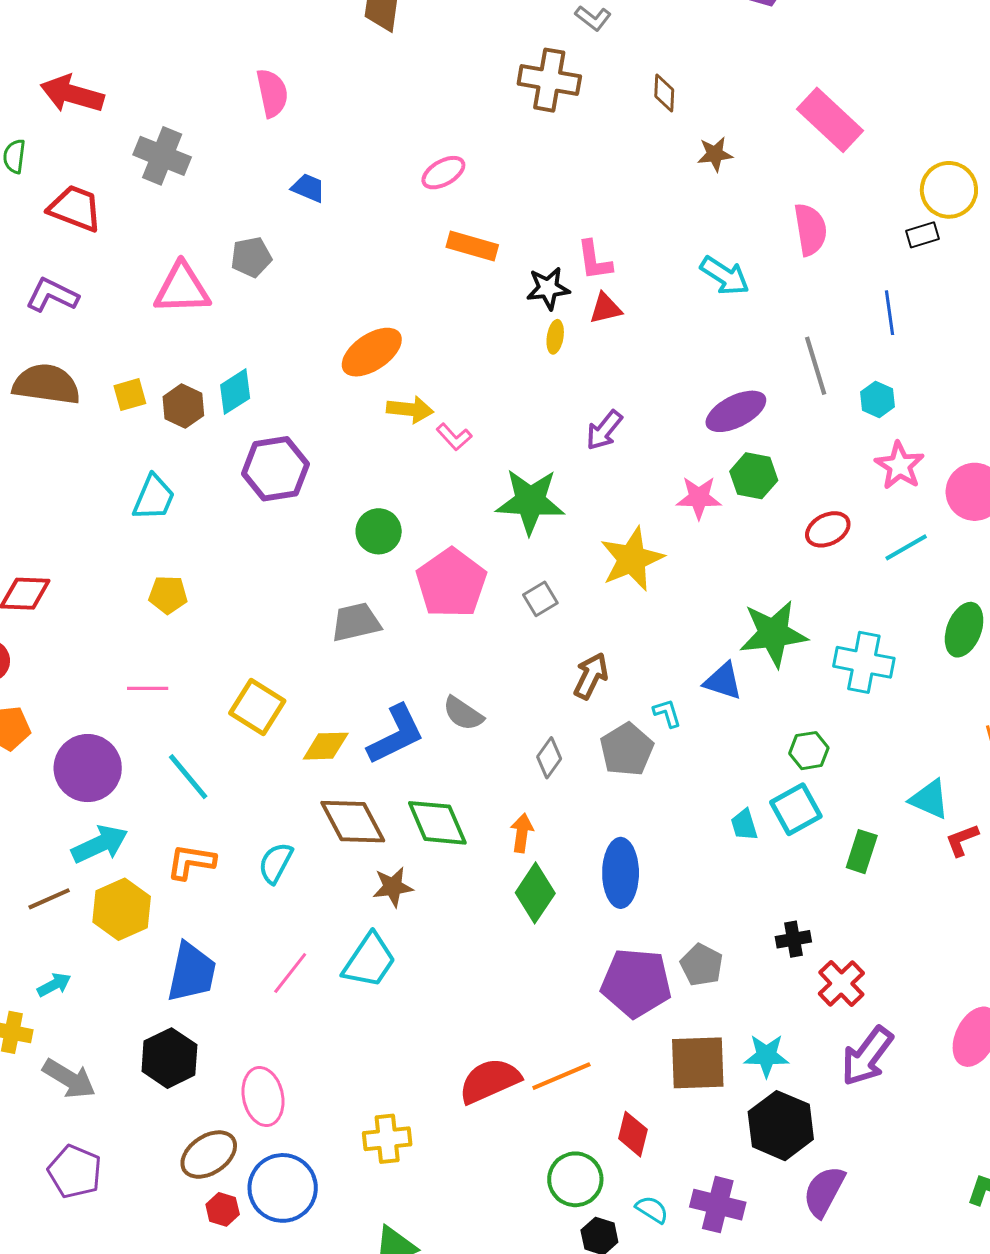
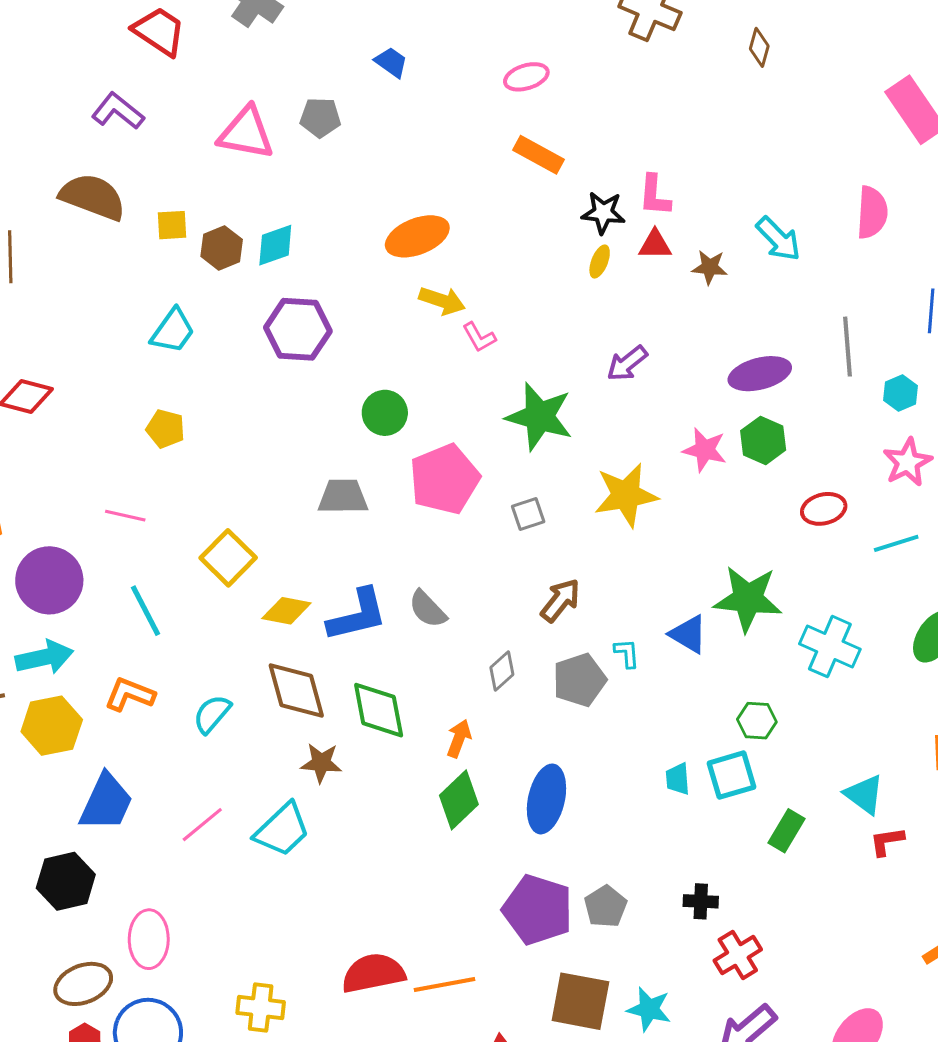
brown star: (715, 154) -> (710, 267), moved

